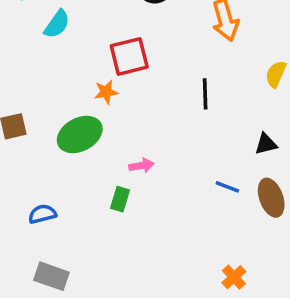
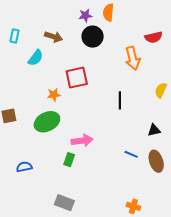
orange star: (106, 92) -> (54, 95), moved
pink arrow: (142, 165) -> (82, 141), size x1.5
gray rectangle: (51, 276) -> (64, 203), moved
orange cross: (234, 277) -> (133, 206), turned -32

